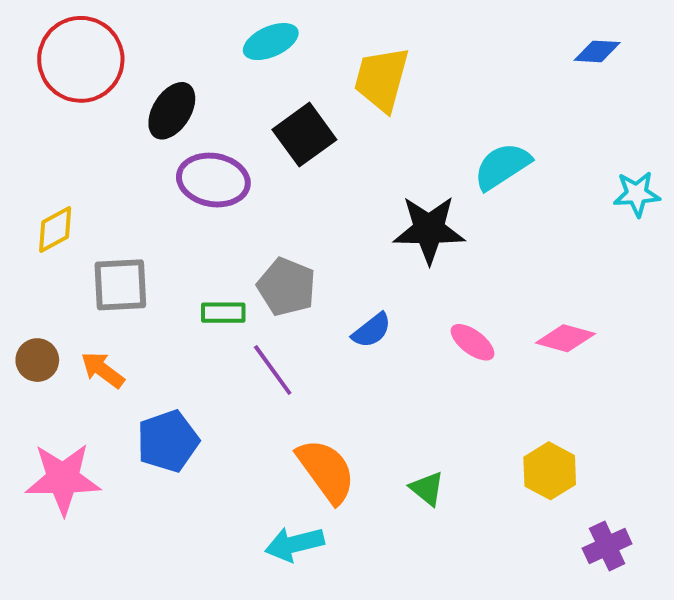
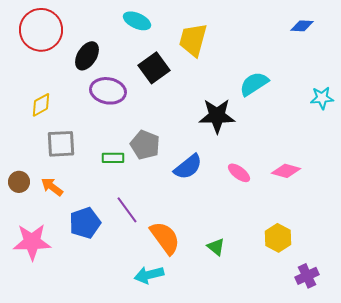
cyan ellipse: (271, 42) -> (137, 21), turned 48
yellow diamond: (55, 229) -> (41, 105), moved
blue semicircle: (372, 330) -> (188, 167), size x1.4
purple line: (273, 370) -> (127, 210), moved

